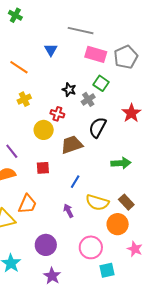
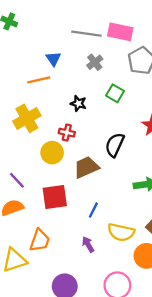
pink rectangle: (96, 54) -> (120, 32), moved
orange line: (19, 67) -> (39, 80), moved, turned -42
yellow cross: (24, 99) -> (27, 118), size x1.6
gray cross: (88, 99) -> (95, 62), moved
red square: (43, 168) -> (55, 197), size x1.6

